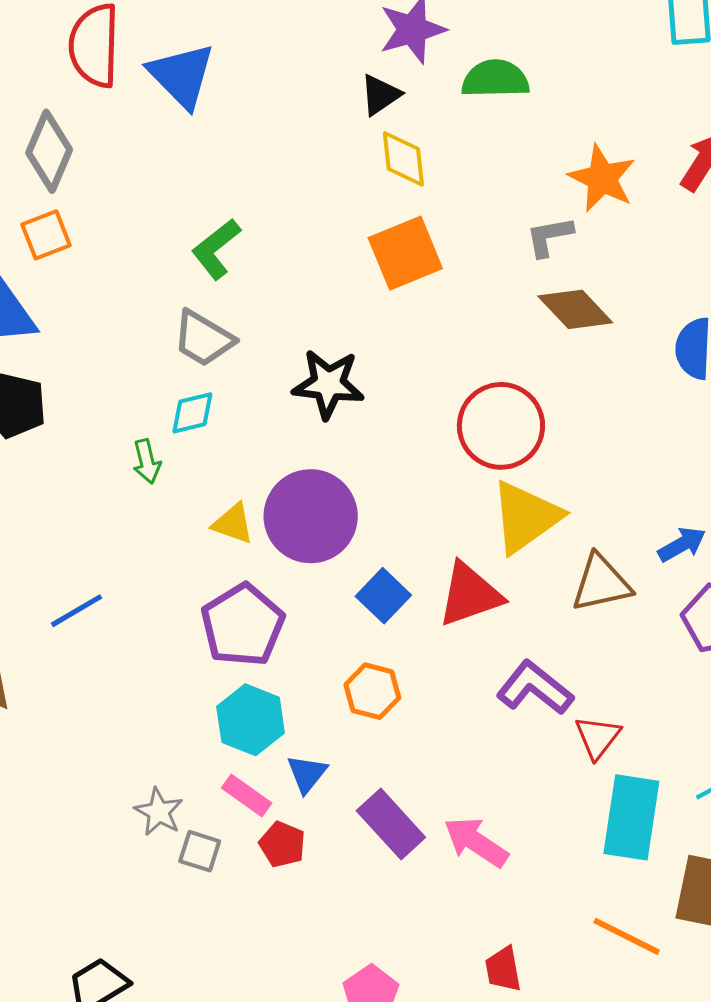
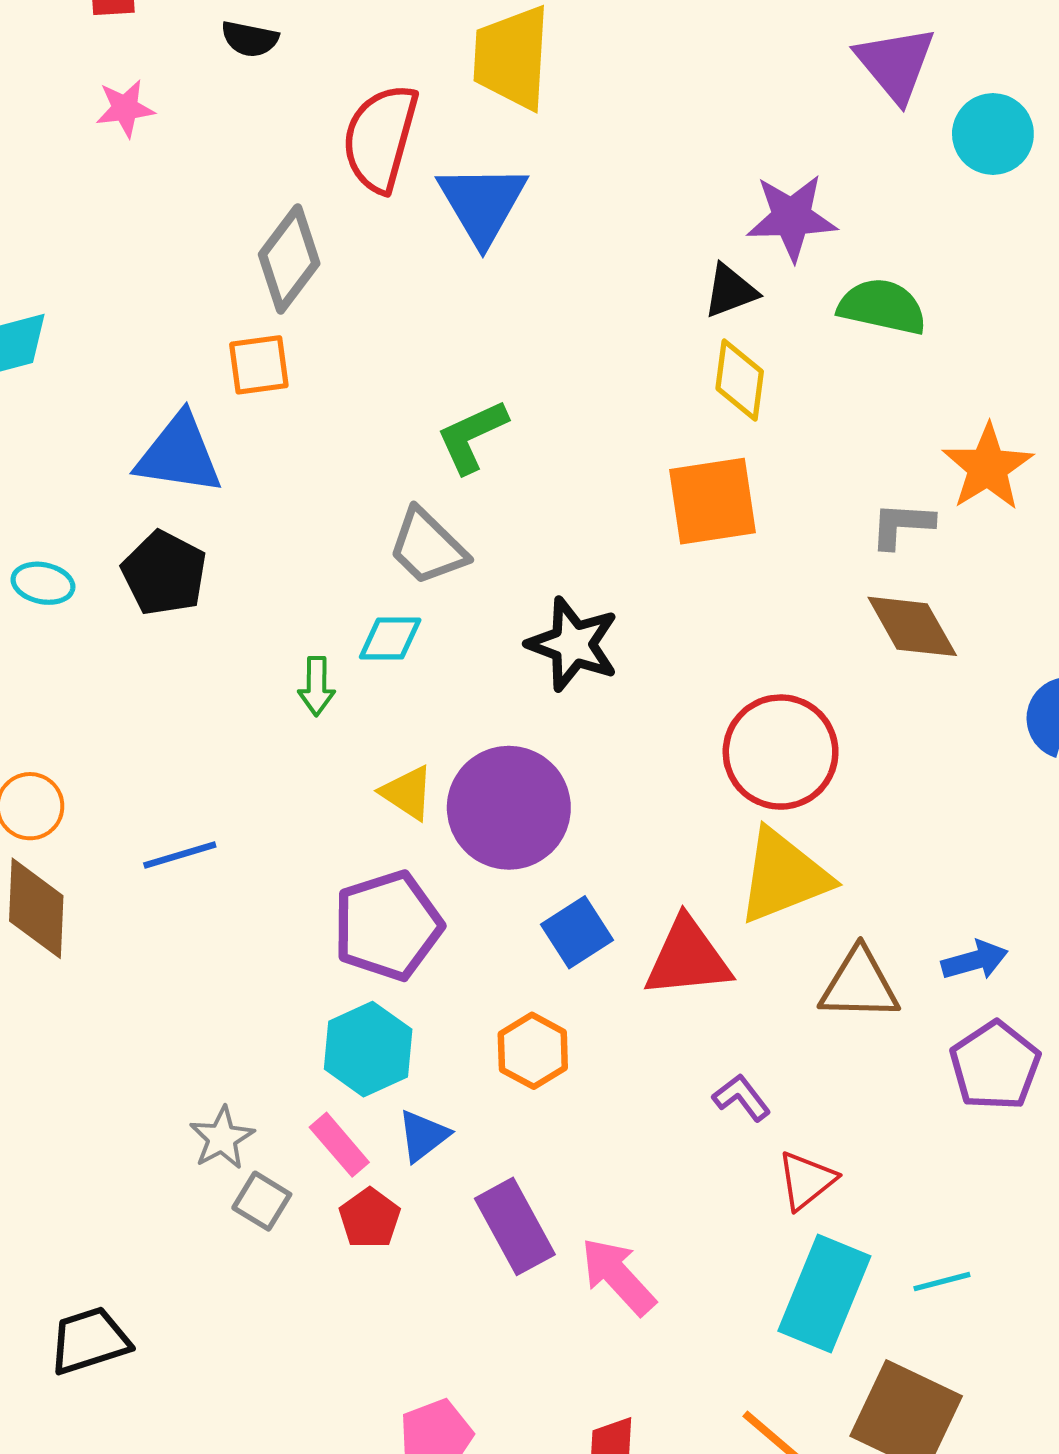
purple L-shape: (535, 688) -> (742, 1098), size x0.6

